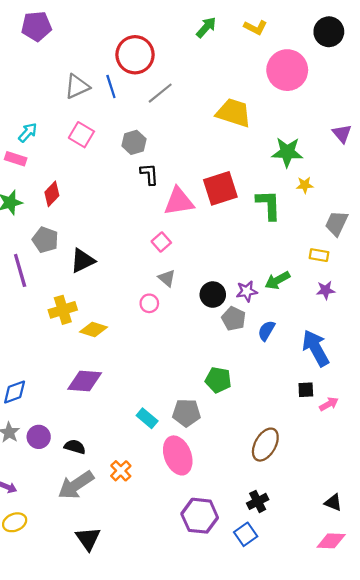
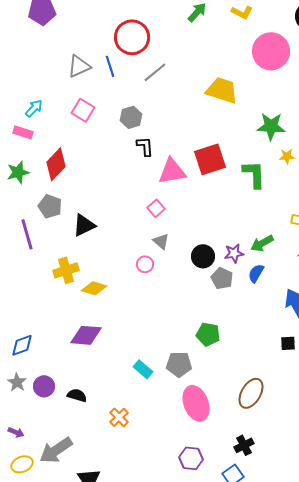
red diamond: (52, 194) -> (56, 164), size x1.4
blue semicircle: (266, 331) -> (256, 273), moved
pink ellipse: (178, 455) -> (196, 403), moved
gray arrow: (76, 485) -> (56, 450), moved
purple hexagon: (200, 516) -> (191, 458), size x0.7

